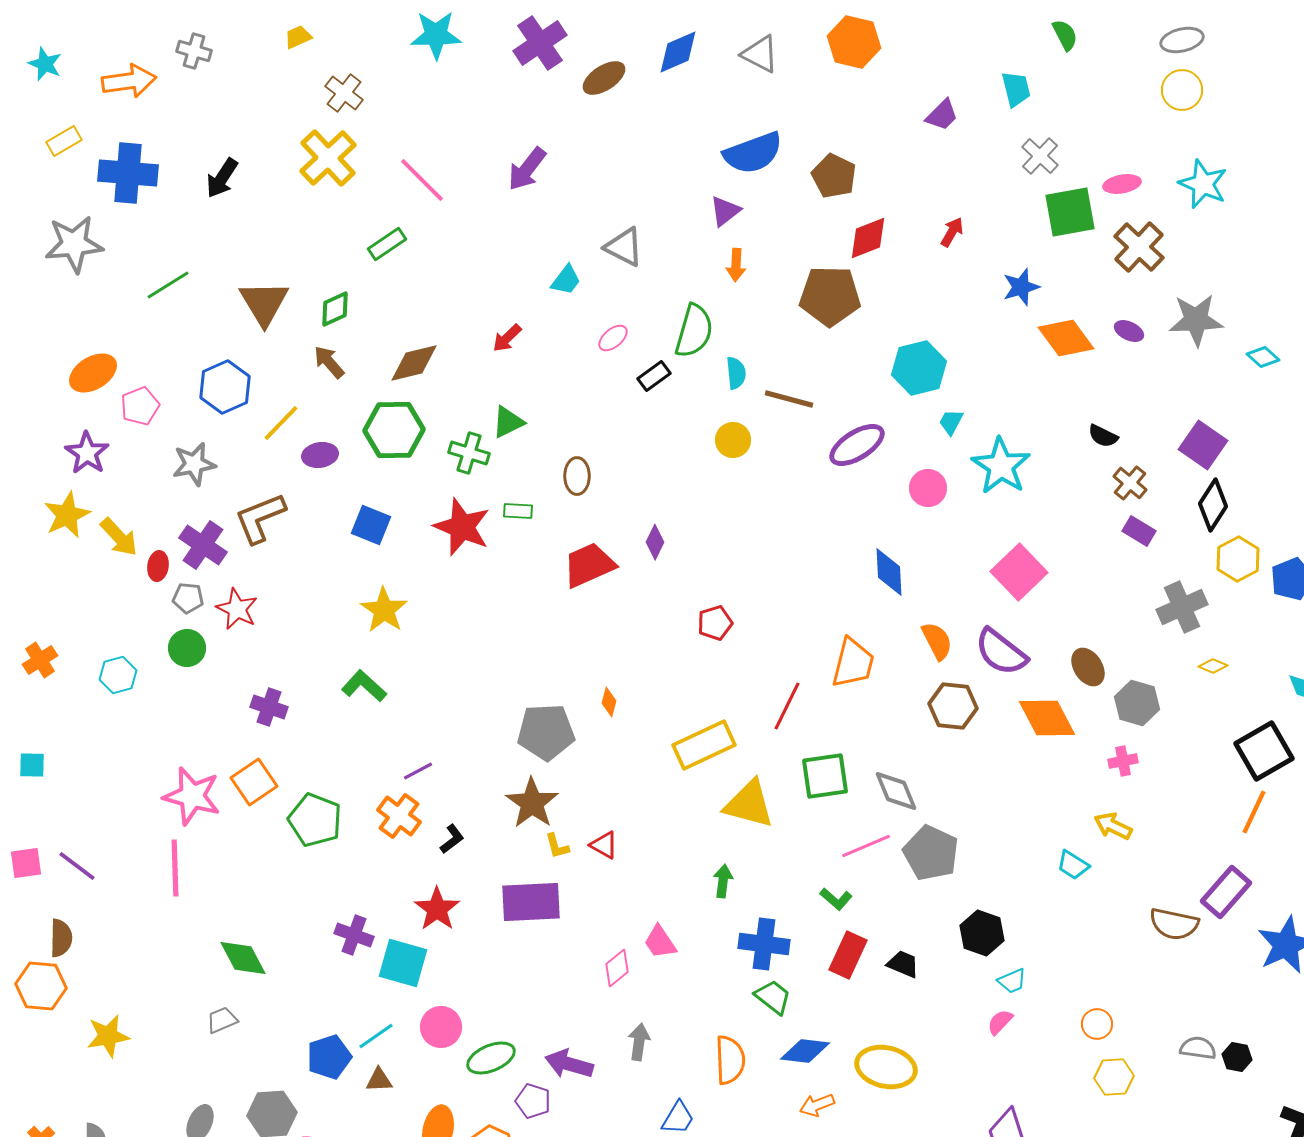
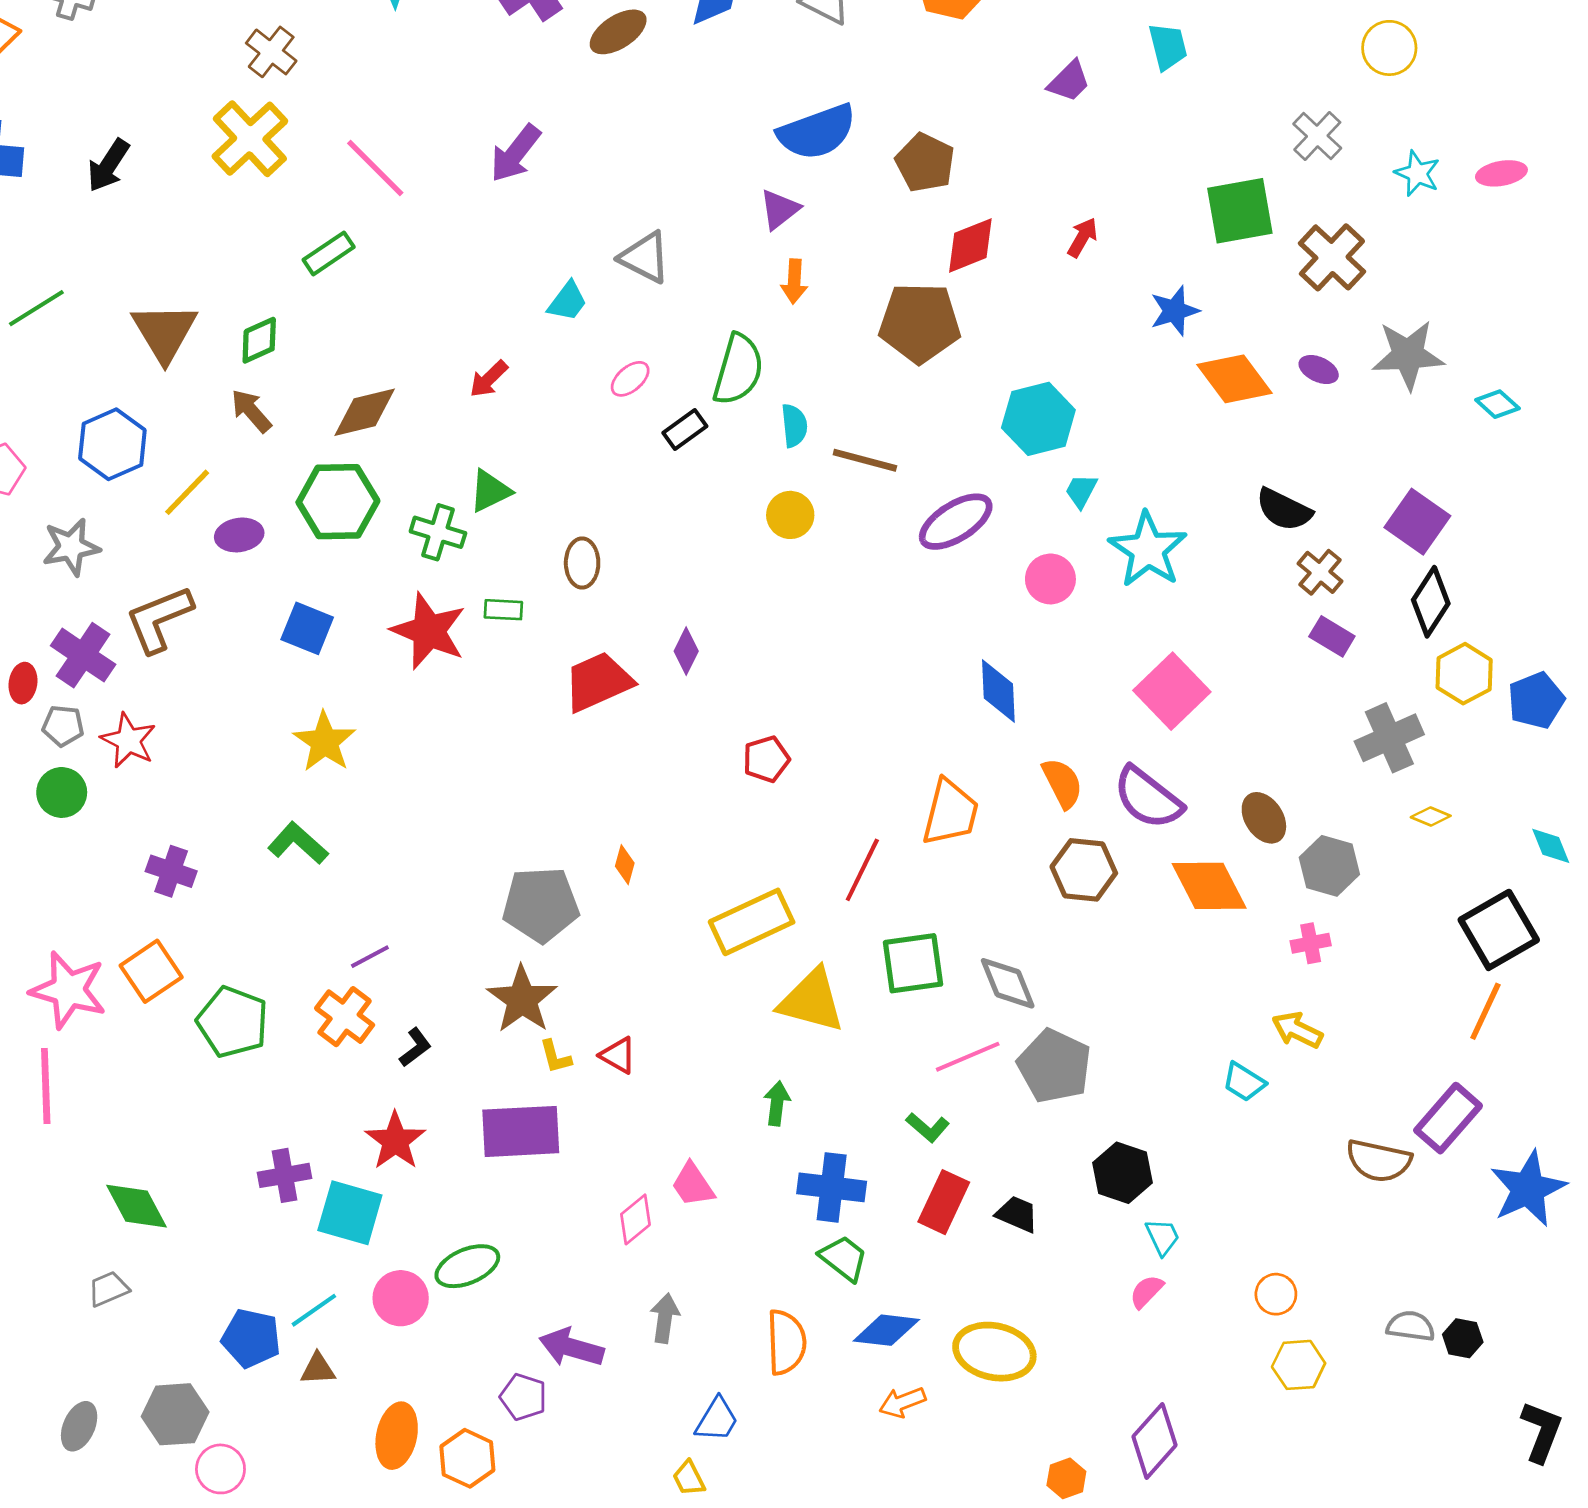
gray cross: (1040, 156) -> (1317, 136), moved
pink ellipse: (1122, 184) -> (1501, 173), moved
cyan star: (1203, 184) -> (1417, 173), size x0.7
black semicircle: (1103, 436) -> (1284, 510), size x1.4
purple cross: (354, 935) -> (285, 1175), turned -30
cyan trapezoid: (1012, 981) -> (1163, 1237), turned -92
blue pentagon: (329, 1057) -> (251, 1338), turned 30
green ellipse: (491, 1058) -> (467, 1266), moved

